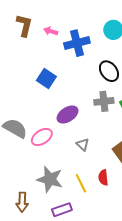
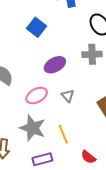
pink ellipse: (42, 137) -> (37, 96), moved
red semicircle: (103, 178) -> (88, 157), moved, turned -49

